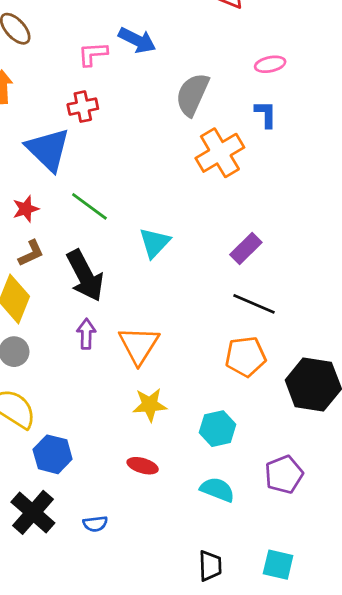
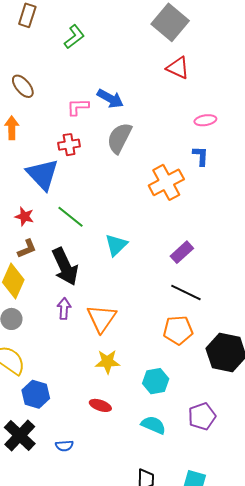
gray semicircle: (192, 94) -> (119, 138), moved
red star: (26, 209) -> (24, 216), turned 30

